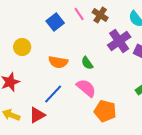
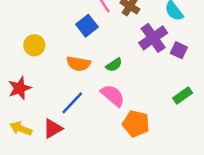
blue square: (55, 22) -> (87, 26), moved
green semicircle: (87, 63) -> (114, 65), turned -88

